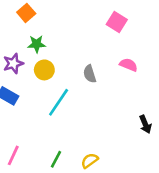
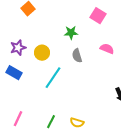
green star: (37, 44) -> (71, 33), moved
yellow semicircle: (90, 161) -> (77, 123), turned -128

